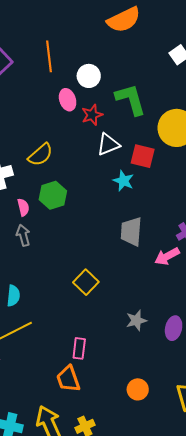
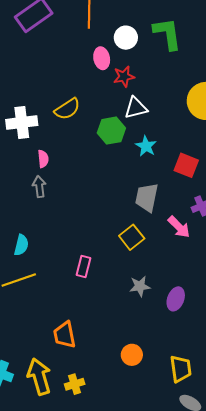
green L-shape: (131, 100) -> (167, 34), moved
red square: (143, 156) -> (186, 165), moved
green hexagon: (53, 195) -> (111, 131), moved
pink arrow: (167, 256) -> (179, 227), turned -115
yellow square: (86, 282) -> (132, 237), moved
pink rectangle: (79, 348) -> (84, 266), moved

